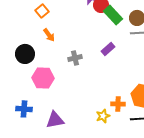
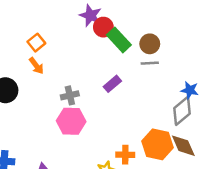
orange square: (42, 11) -> (36, 43), moved
pink hexagon: (43, 78) -> (71, 121), moved

